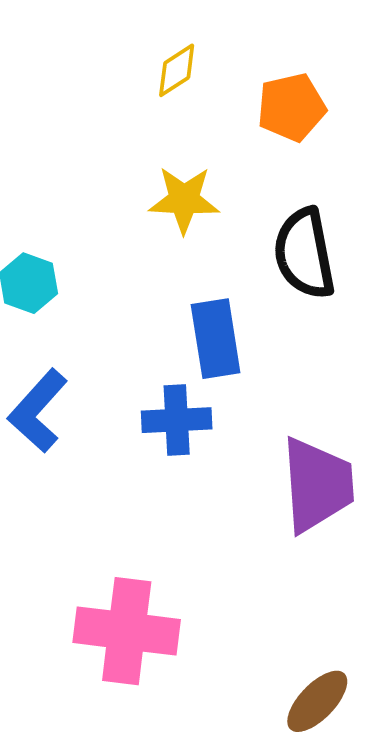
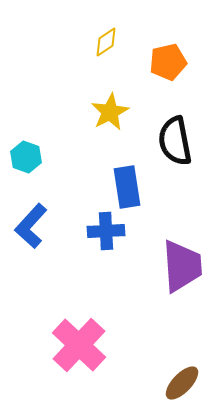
yellow star: (184, 200) -> (110, 112), turned -30
pink cross: (127, 631) -> (79, 345), turned 36

